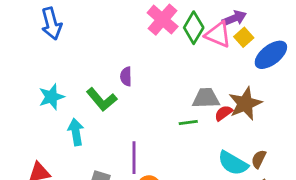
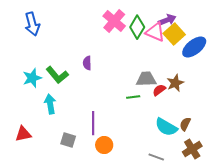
yellow square: (244, 37) -> (174, 34), size x1.5
green L-shape: (102, 99) -> (57, 75), moved
brown star: (245, 104) -> (175, 83), size x0.7

